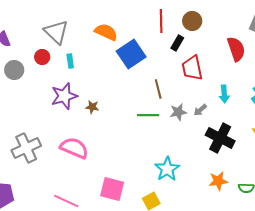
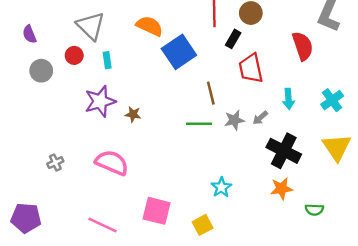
gray cross: (26, 148) -> (55, 163), size x0.5
cyan star: (167, 169) -> (221, 187), size x0.7
orange star: (218, 181) -> (281, 188), moved

